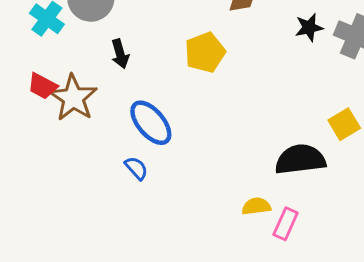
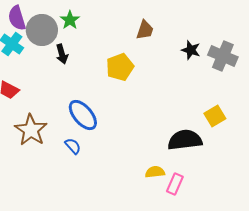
black star: (309, 28) -> (191, 50), turned 30
black arrow: (120, 54) -> (62, 54), moved
brown star: (73, 98) -> (31, 130), moved

